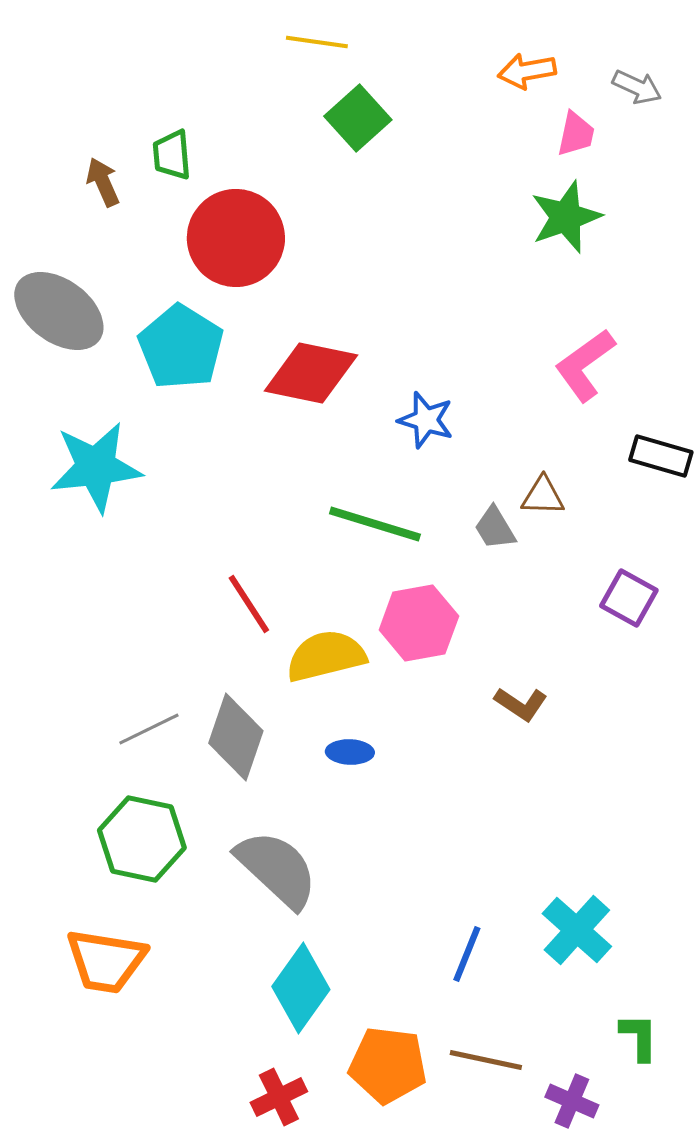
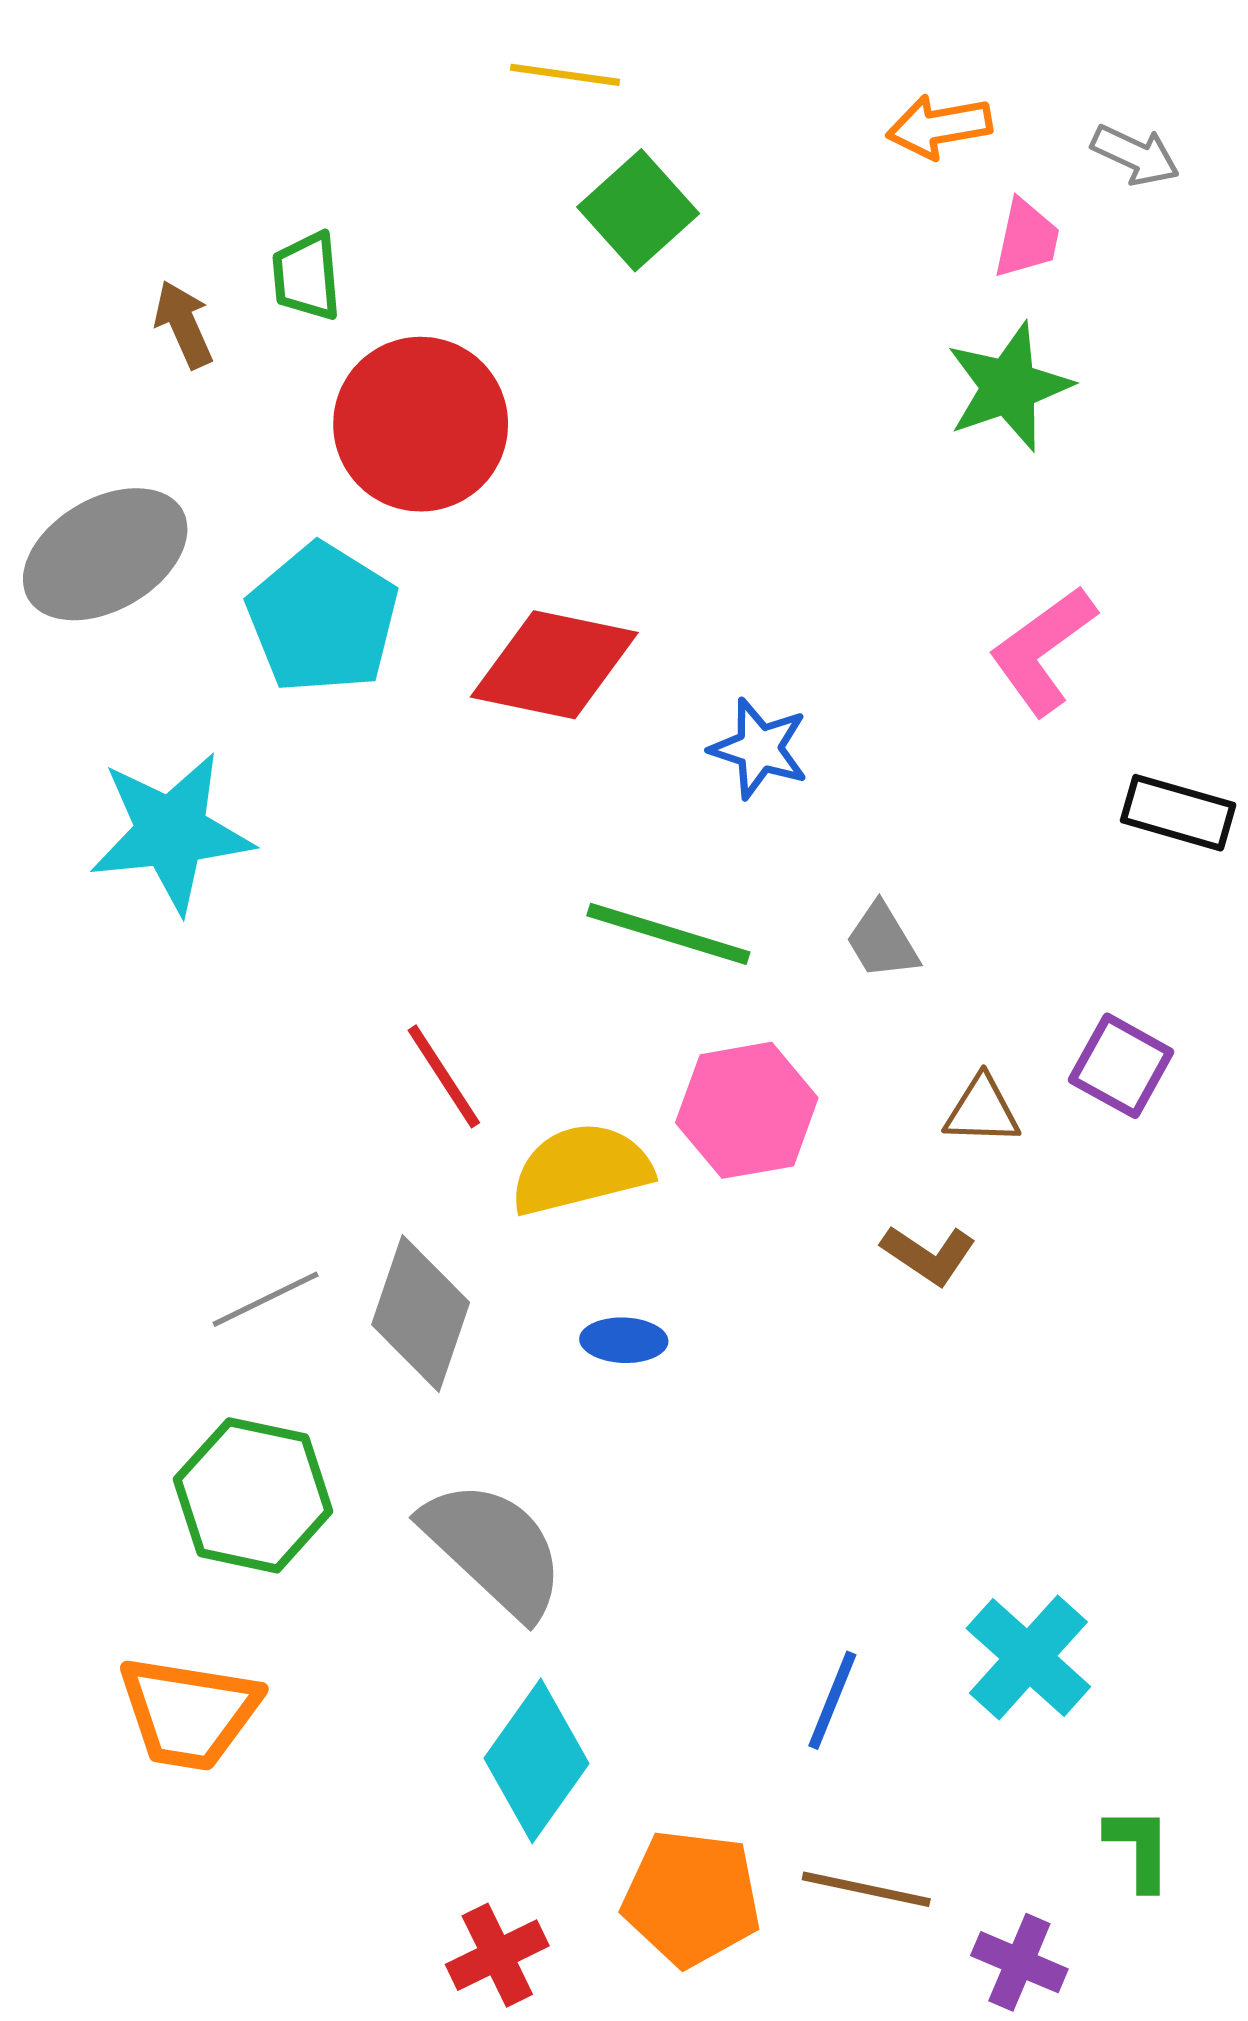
gray ellipse: (59, 311) -> (105, 554), turned -66
brown triangle: (543, 496) -> (982, 1110), moved

